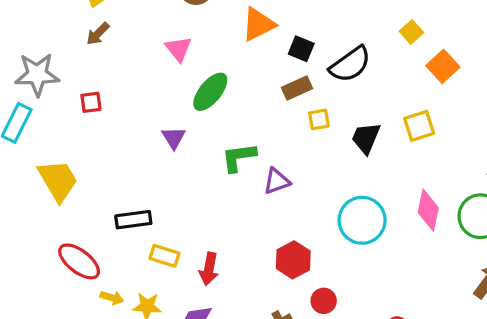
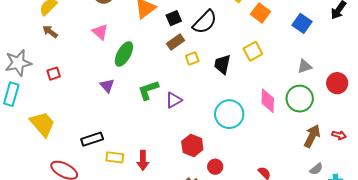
brown arrow: (98, 34) -> (50, 32), turned 91
black square: (301, 49) -> (174, 18), turned -35

